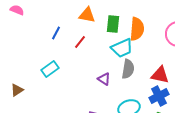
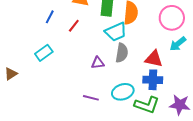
purple triangle: (104, 79) -> (98, 63), turned -40
blue cross: (159, 96) -> (153, 80), turned 30

